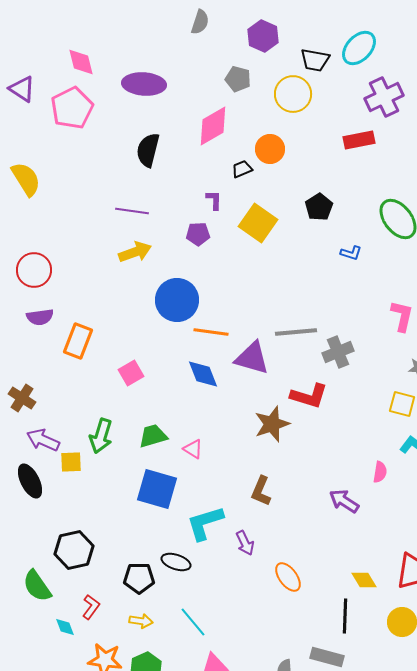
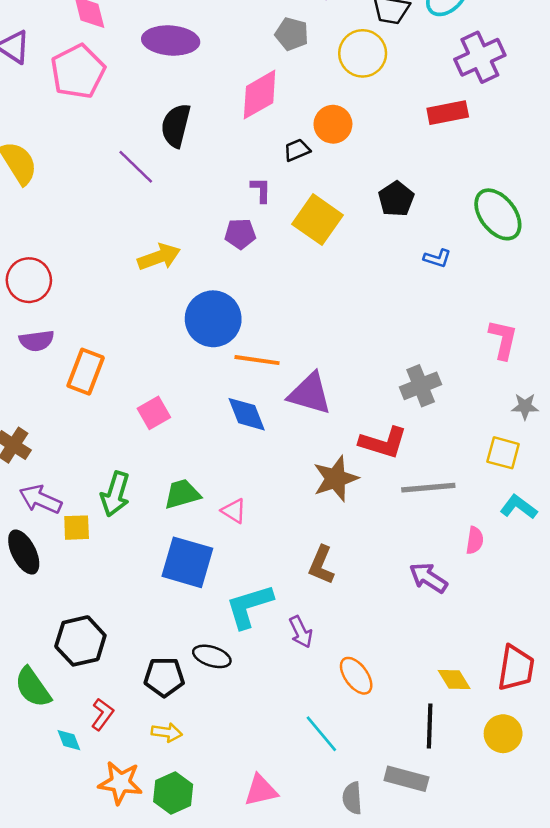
purple line: (132, 211) -> (136, 167), moved, turned 36
gray line: (296, 332) -> (428, 488), moved
cyan line: (193, 622) -> (321, 734), moved

